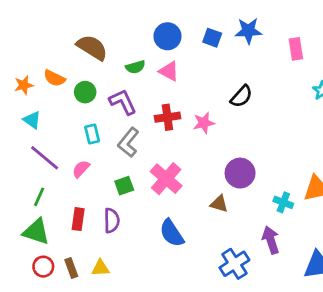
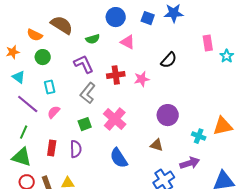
pink rectangle: (296, 49) -> (208, 43), moved
pink triangle: (169, 71) -> (128, 42), moved
orange semicircle: (54, 78) -> (35, 35), moved
green circle: (85, 92) -> (43, 57), moved
cyan rectangle: (92, 134) -> (50, 87), moved
brown triangle: (219, 204) -> (157, 145), moved
purple arrow: (271, 240) -> (190, 163), turned 90

